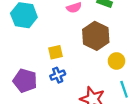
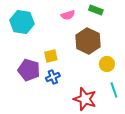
purple pentagon: (25, 81) -> (29, 70), moved

